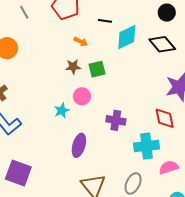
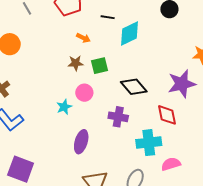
black diamond: (162, 44) -> (134, 87), moved

